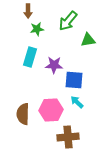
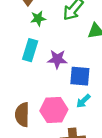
cyan arrow: (77, 102) -> (83, 101), turned -88

